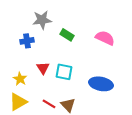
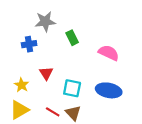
green rectangle: (67, 35) -> (72, 38), turned 32
pink semicircle: (105, 38) -> (109, 53), moved
cyan square: (64, 72) -> (72, 88), moved

